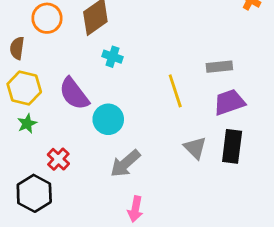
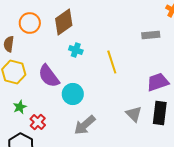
gray rectangle: (219, 67) -> (151, 35), moved
yellow line: (175, 91) -> (112, 62), moved
green star: (27, 124) -> (20, 107), moved

